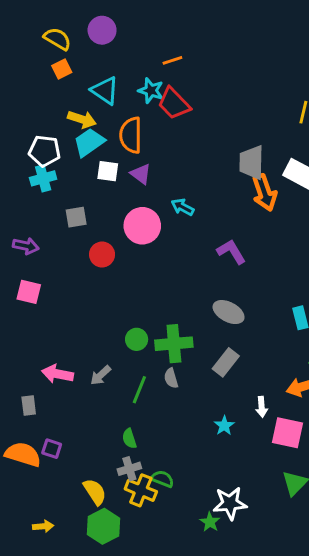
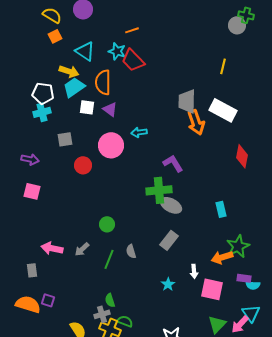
cyan arrow: (183, 207) -> (139, 132), turned -35
green cross: (174, 344) -> (159, 190), moved
green semicircle: (129, 439) -> (110, 300), moved

